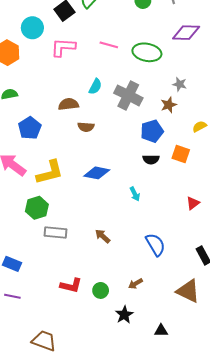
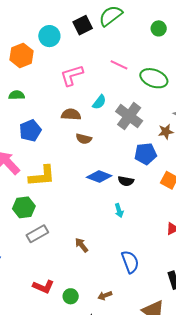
pink L-shape: (63, 47) -> (72, 75), moved, turned -30
black semicircle: (151, 159) -> (126, 181), moved
blue diamond: (97, 173) -> (99, 176), moved
gray rectangle: (55, 232) -> (37, 234), turned -45

